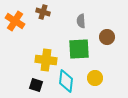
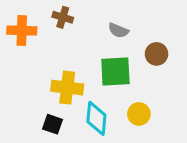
orange cross: (15, 21) -> (22, 30), turned -30
gray semicircle: (81, 21) -> (118, 30), turned -64

